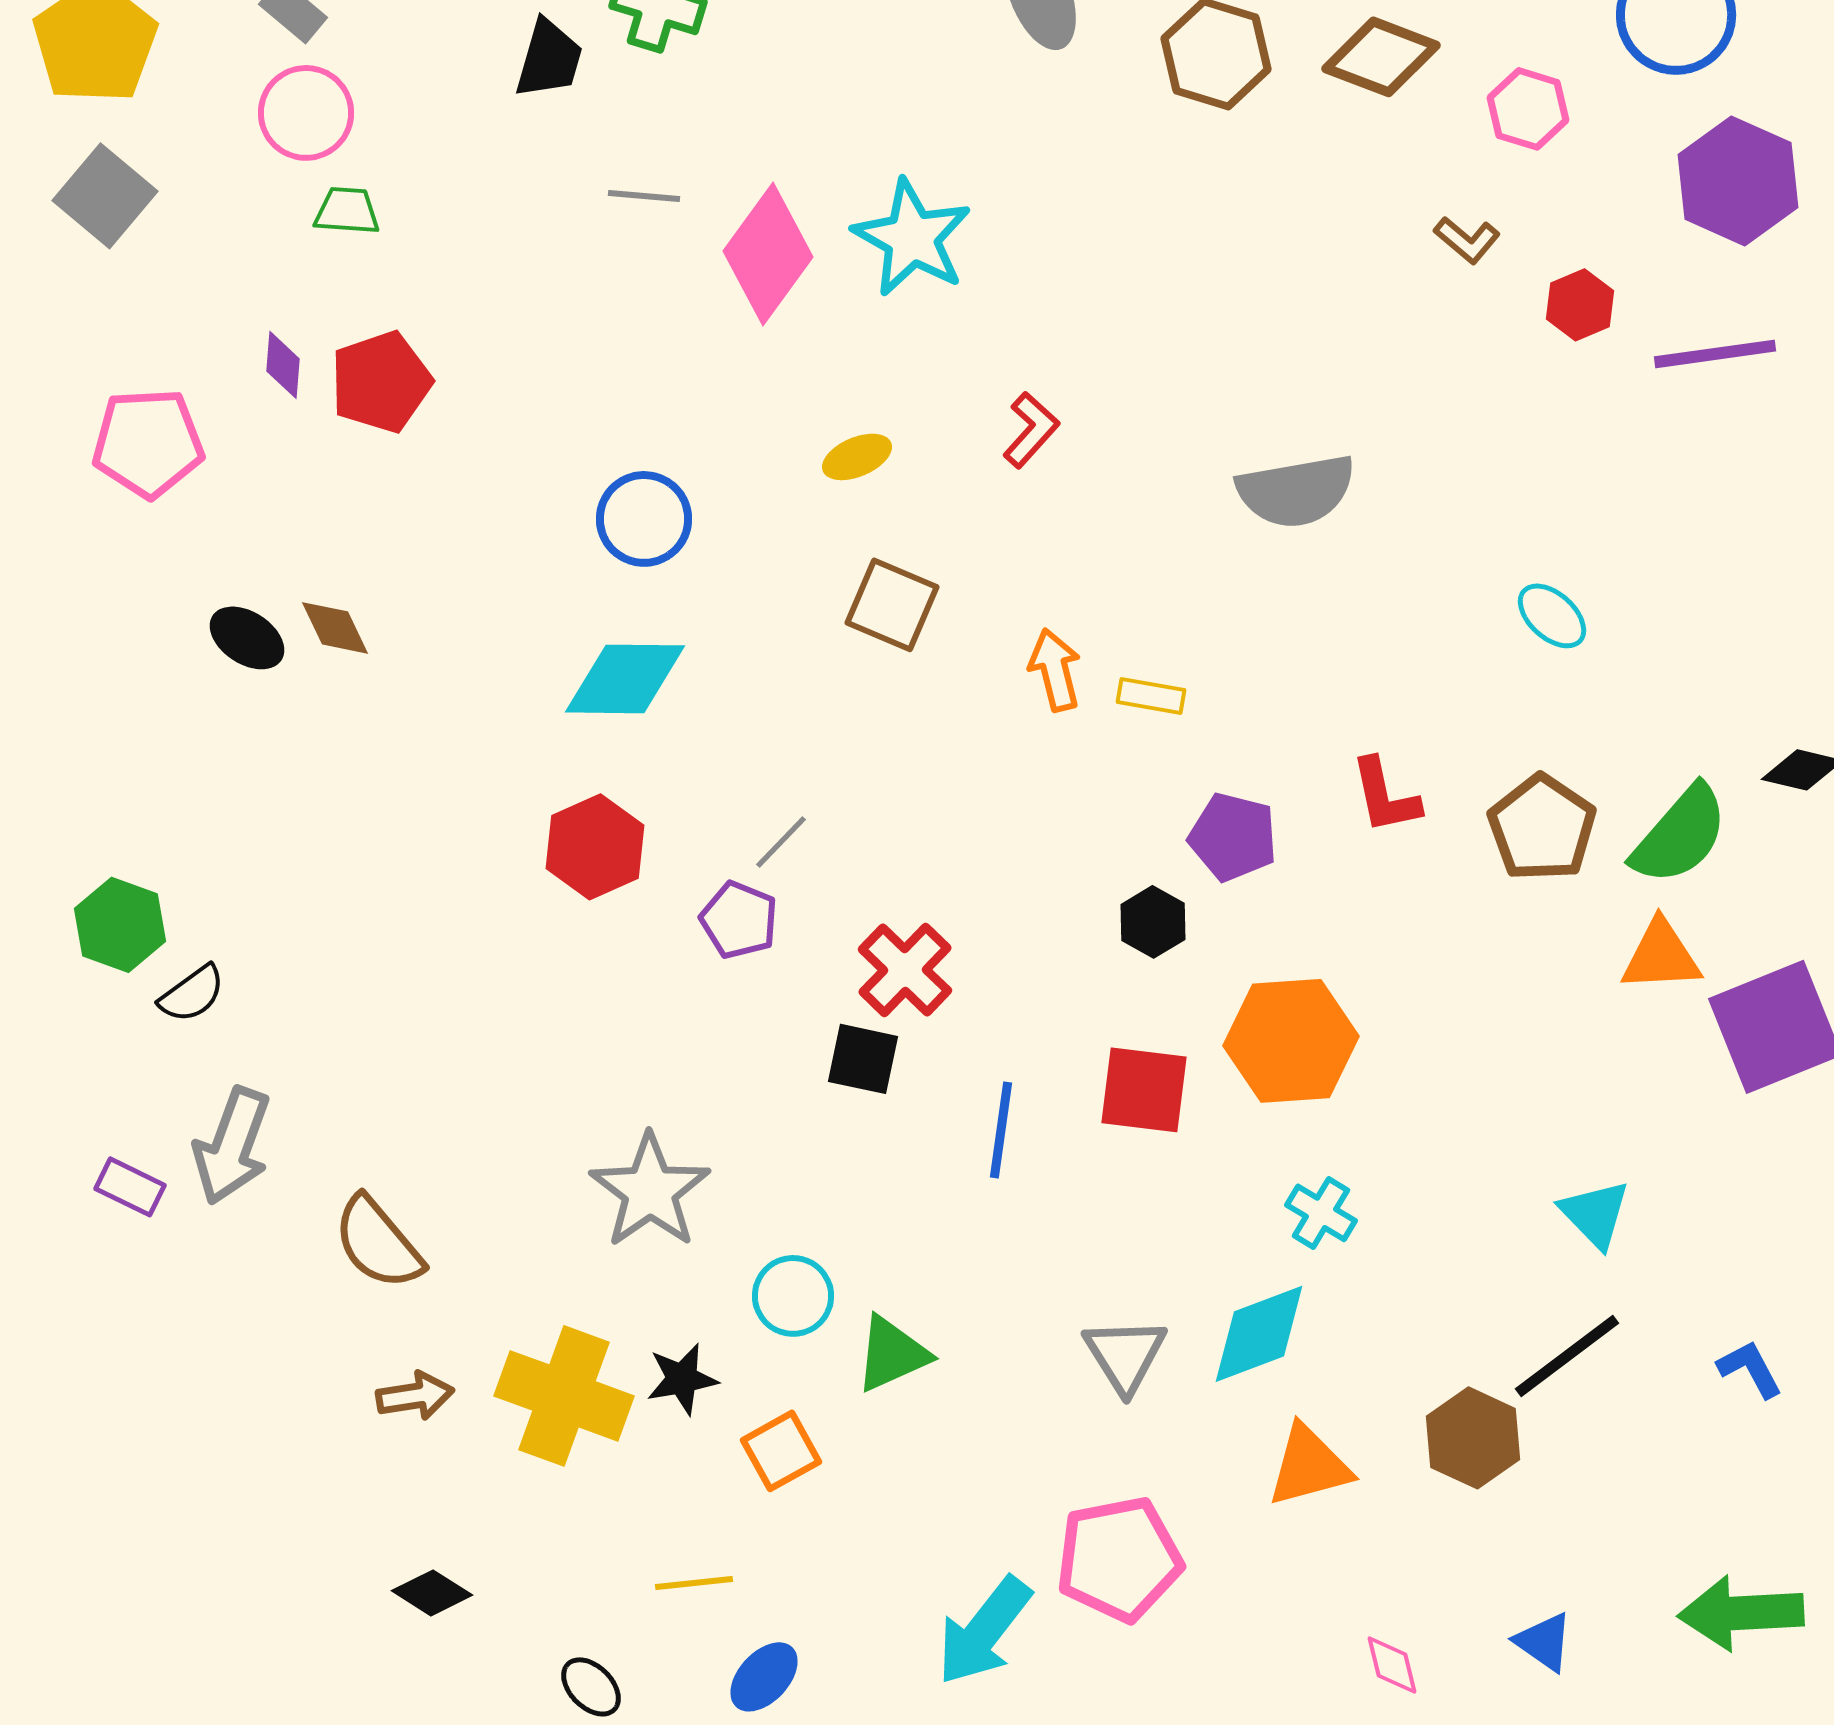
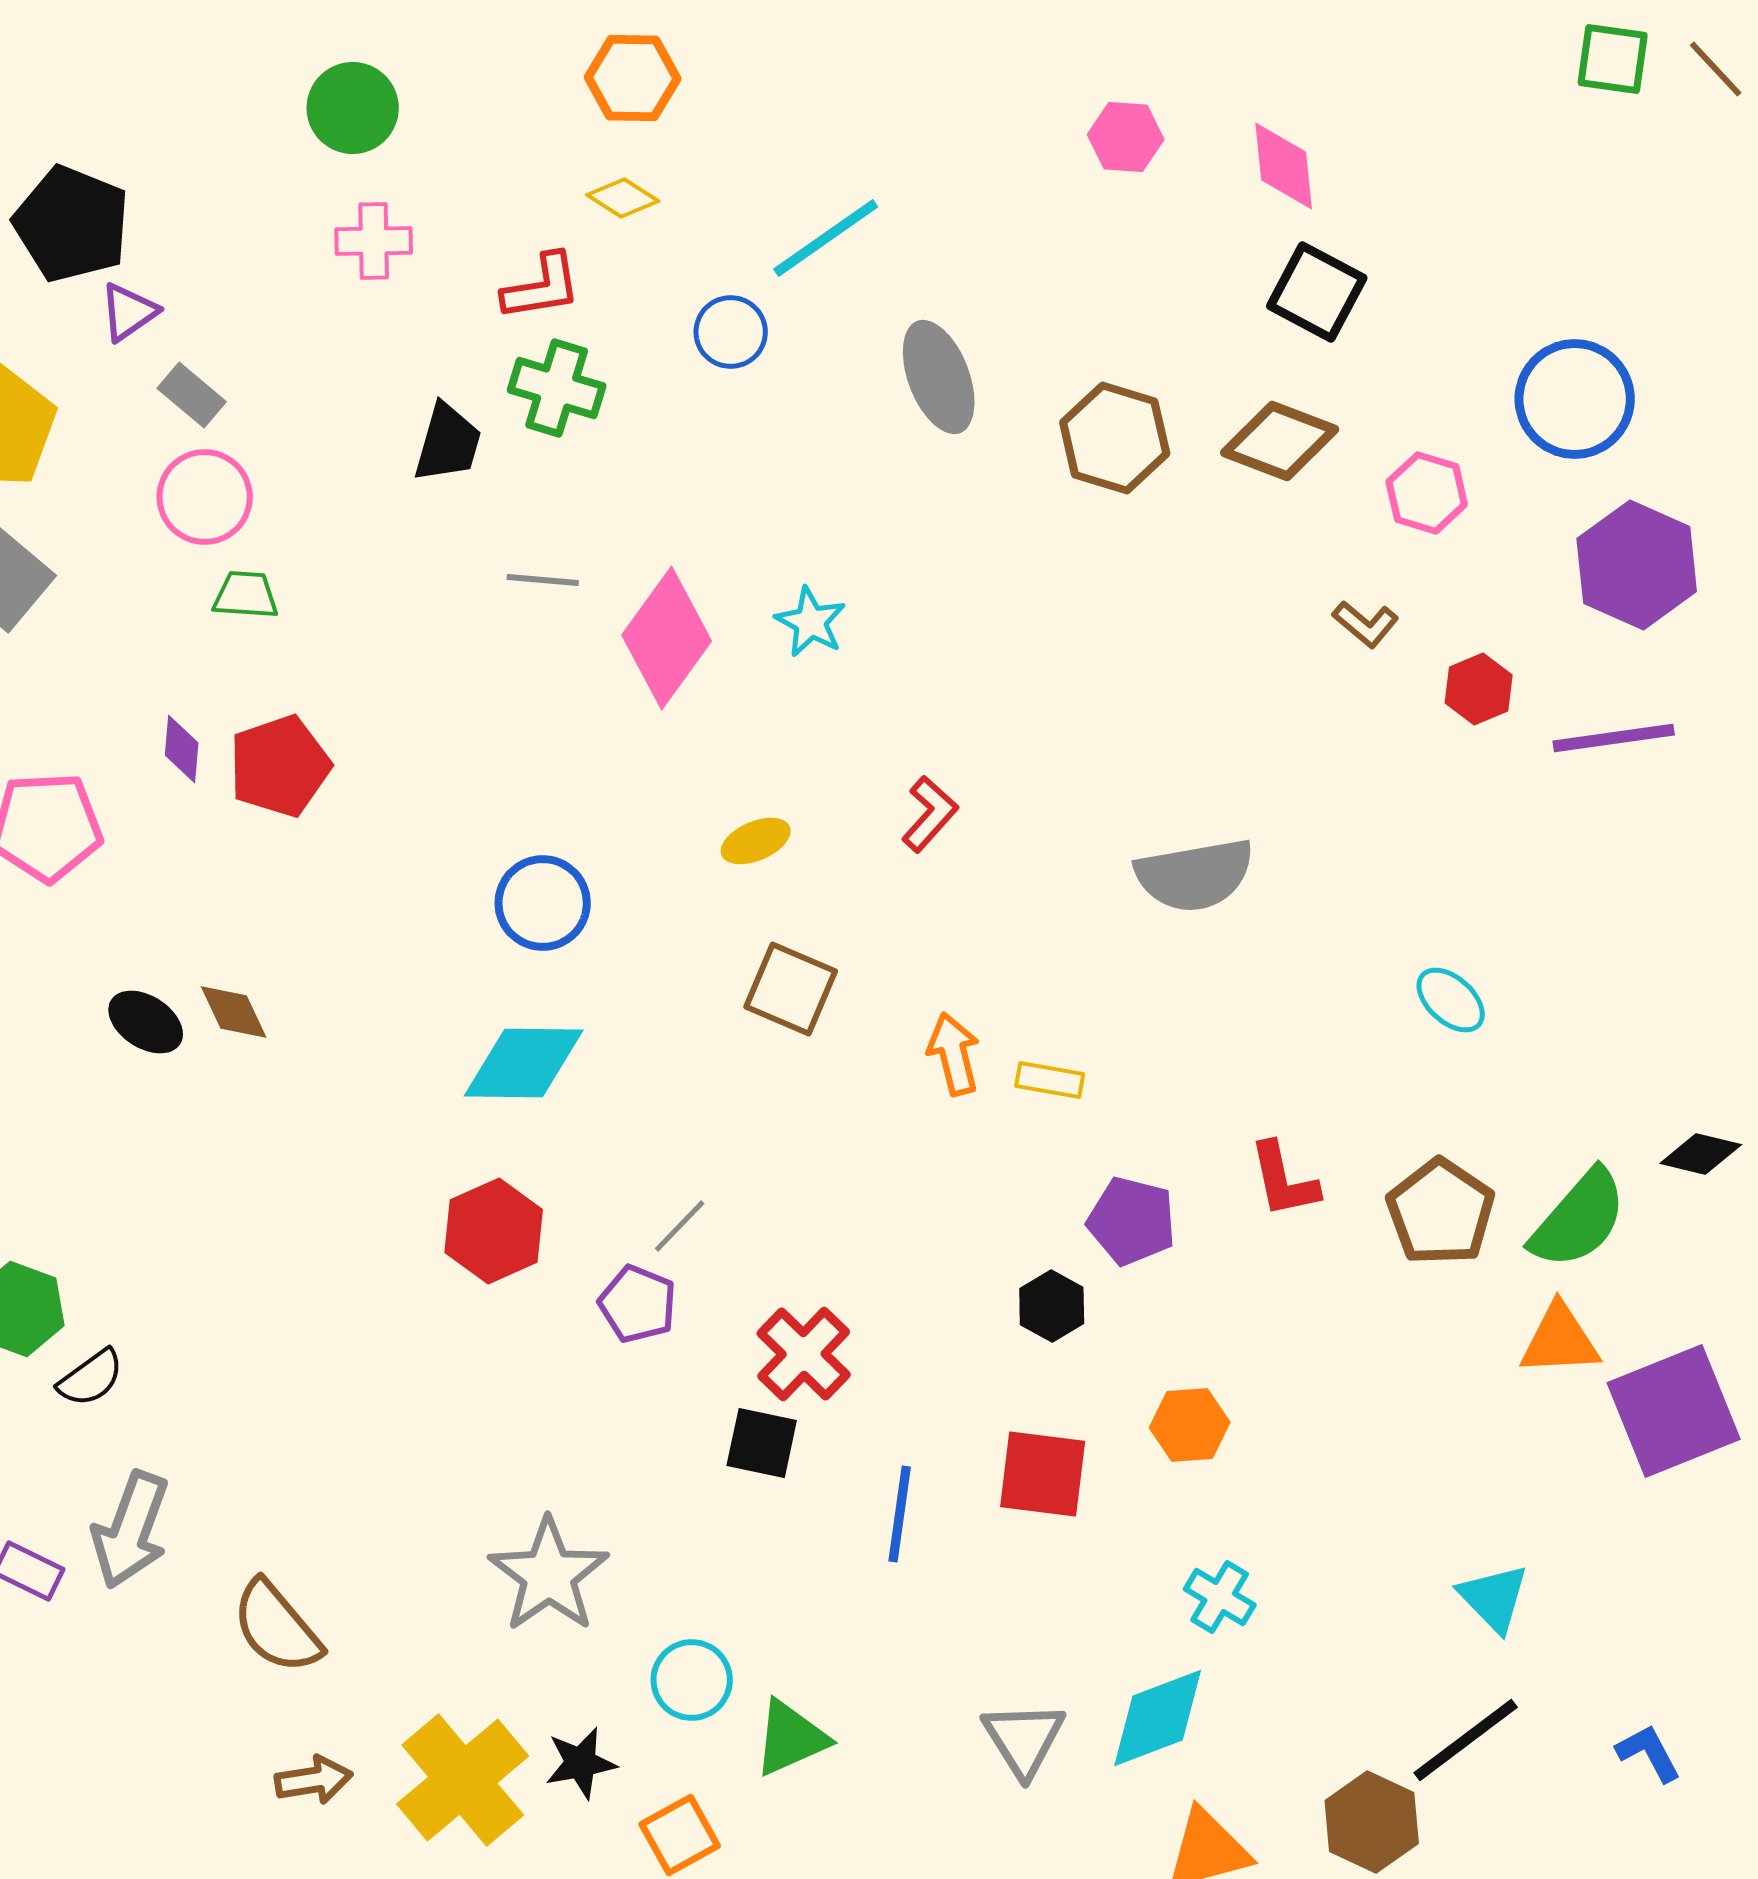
cyan star: (912, 238) -> (811, 622), size x0.6
orange hexagon: (1291, 1041) -> (1190, 1425), size x0.6
yellow cross: (564, 1396) -> (463, 1780), turned 30

